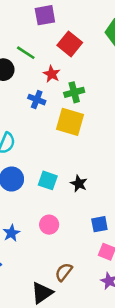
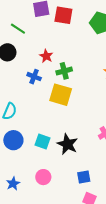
red square: (70, 44) -> (63, 15), moved, turned -30
green line: (26, 53) -> (18, 29), moved
black star: (79, 184) -> (67, 144), size x1.5

